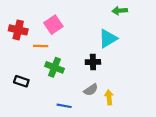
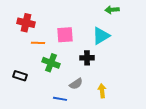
pink square: (53, 25) -> (65, 35), moved, turned 30
red cross: (18, 30) -> (26, 23), moved
gray semicircle: (91, 90) -> (76, 84), moved

